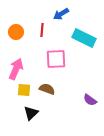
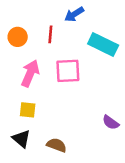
pink arrow: (16, 69) -> (30, 73), moved
brown semicircle: (47, 89) -> (57, 145), moved
black triangle: (31, 113) -> (21, 139), moved, turned -35

